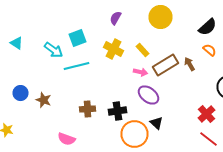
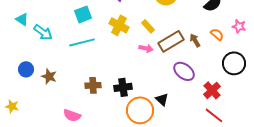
cyan arrow: (54, 50) -> (43, 32), moved
orange semicircle: (210, 50) -> (217, 34), moved
purple ellipse: (148, 95) -> (184, 71), moved

